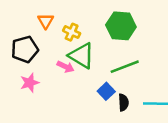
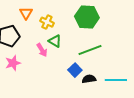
green triangle: (81, 56) -> (55, 41), size x0.6
pink arrow: (65, 67) -> (42, 50), turned 32
black semicircle: (123, 102) -> (89, 79), turned -96

